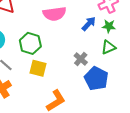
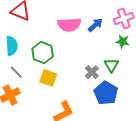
blue arrow: (89, 24) -> (95, 25), moved
green triangle: (108, 47) -> (111, 65), moved, turned -42

